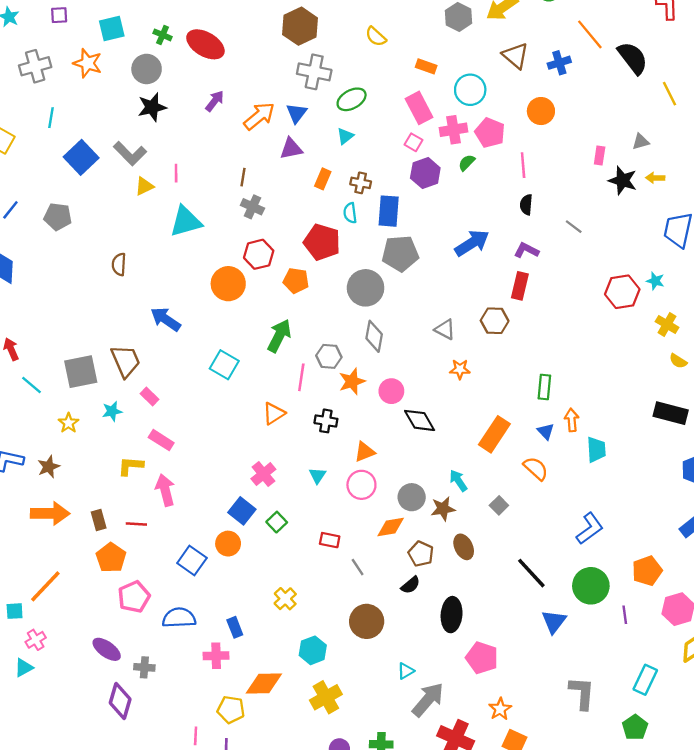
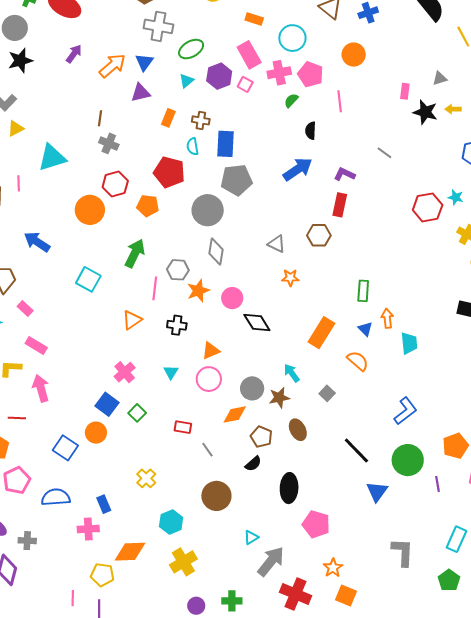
pink line: (176, 173) -> (19, 183), moved
purple hexagon: (425, 173) -> (219, 76), moved
black semicircle: (526, 205) -> (311, 131), moved

